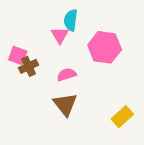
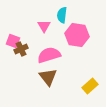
cyan semicircle: (71, 20) -> (62, 15), moved
pink semicircle: (67, 75) -> (49, 55), size x1.6

